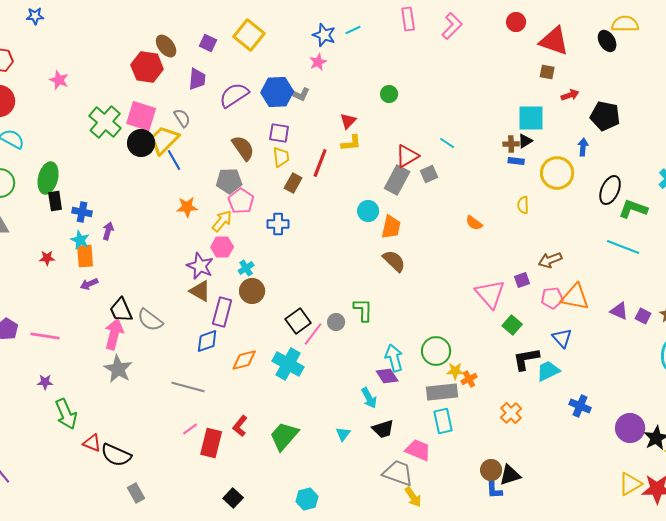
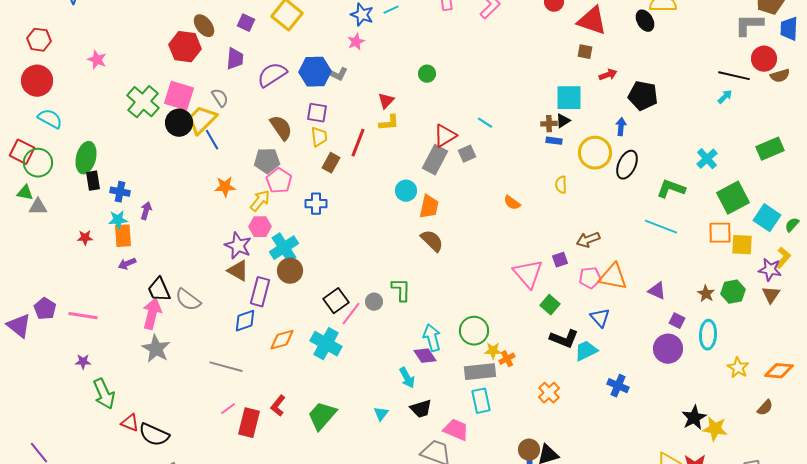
black ellipse: (610, 190) -> (627, 165), moved
cyan star: (80, 240) -> (118, 220), turned -30
cyan cross: (246, 268) -> (284, 248), size x1.8
purple square: (643, 316) -> (677, 321), moved
black L-shape: (526, 359) -> (564, 339), turned -148
purple circle: (630, 428) -> (668, 349), moved

